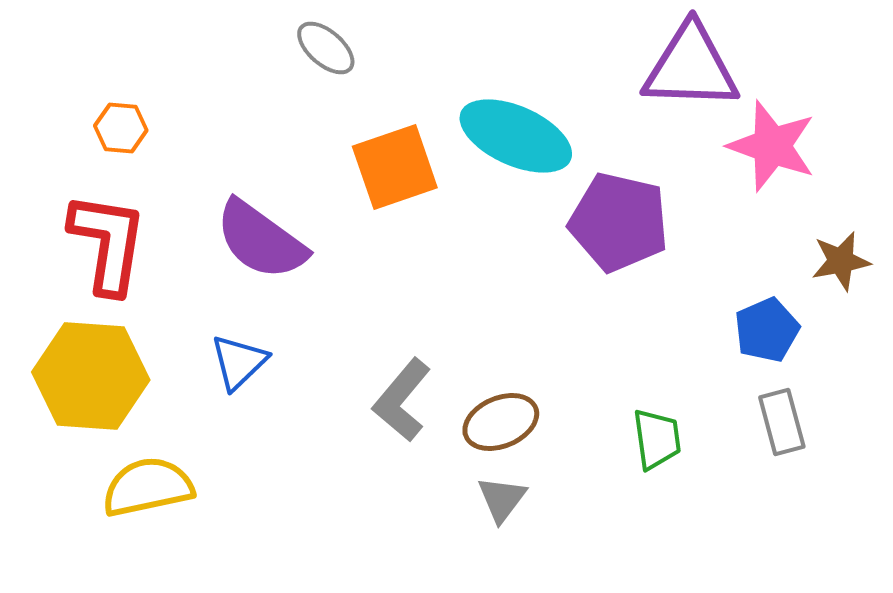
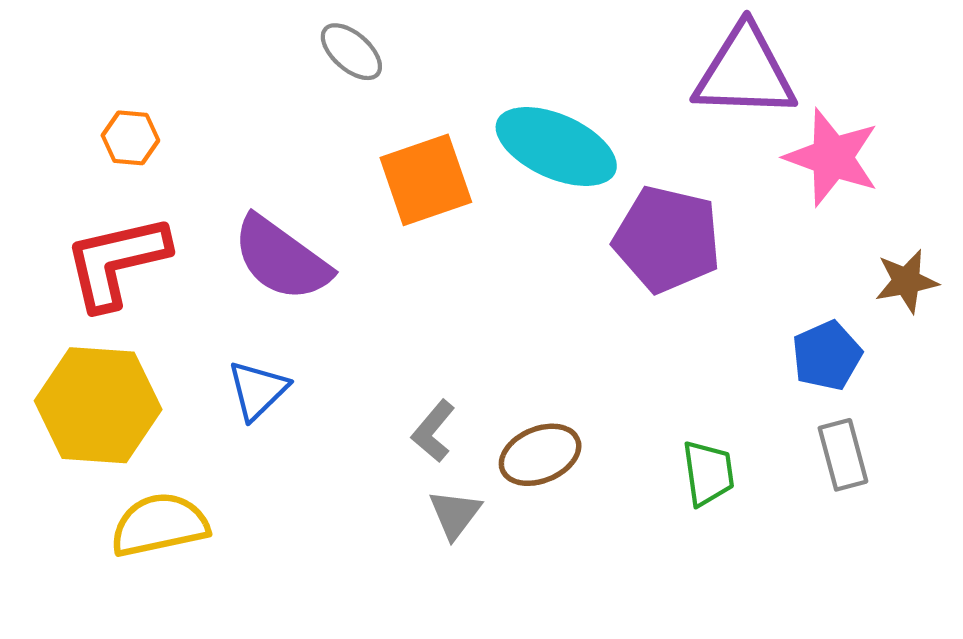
red L-shape: (108, 243) -> (116, 262), turned -112
gray L-shape: (402, 400) -> (433, 431), size x0.7
gray triangle: (502, 499) -> (455, 514), moved

